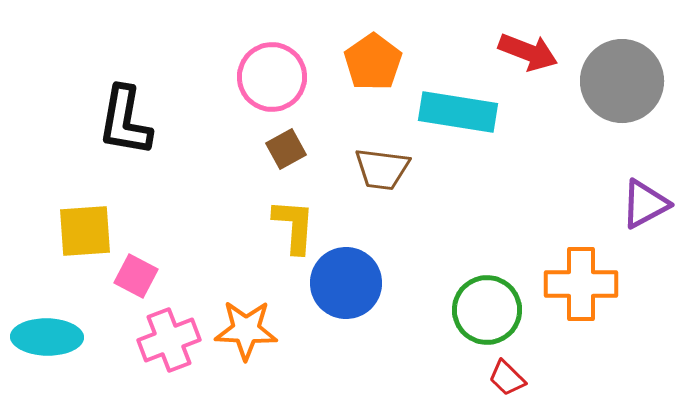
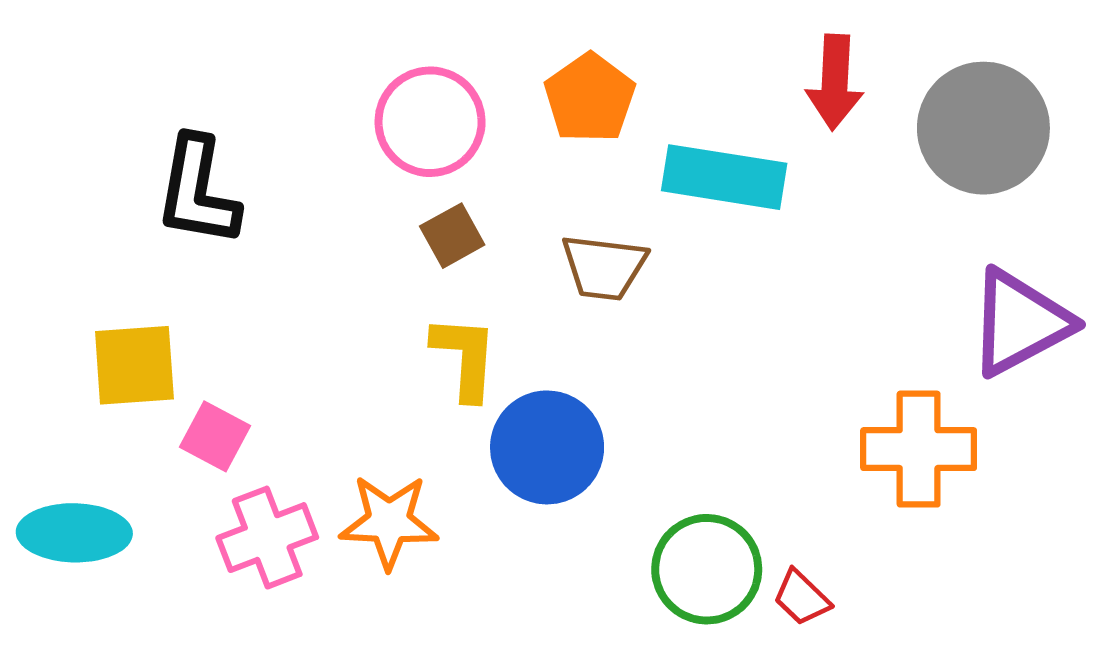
red arrow: (528, 52) -> (835, 82), turned 72
purple triangle: (645, 204) -> (1020, 323), size x1.4
green circle: (487, 310) -> (707, 569), moved

